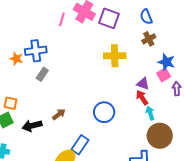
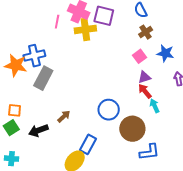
yellow cross: (115, 56) -> (85, 29), moved
orange star: (16, 59) -> (16, 65), size x1.6
gray rectangle: (42, 74) -> (43, 78), size x1.6
pink square: (164, 75) -> (140, 56), moved
purple triangle: (143, 84) -> (144, 77), turned -32
brown circle: (160, 136) -> (132, 129), moved

